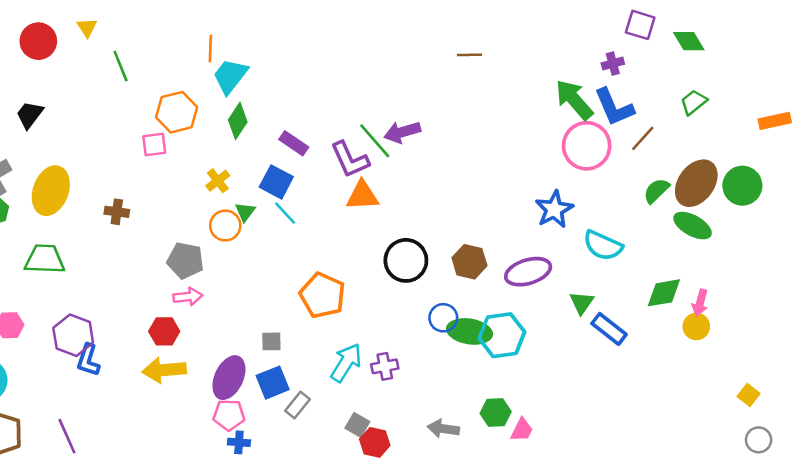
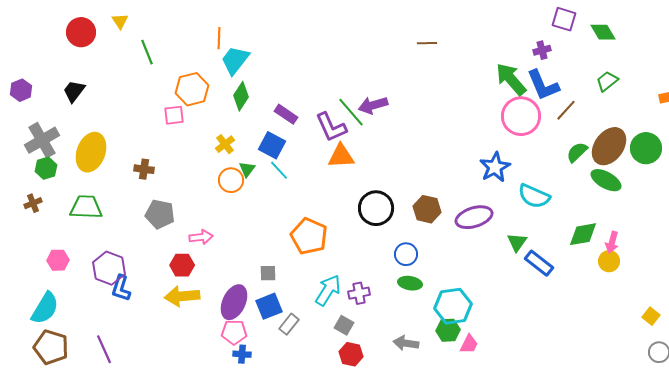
gray pentagon: (185, 260) -> (160, 214), moved
green ellipse: (469, 331) -> (410, 283), moved, size x0.7
cyan hexagon: (502, 335) -> (453, 306), moved
gray square: (357, 425) -> (344, 325), moved

